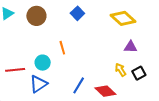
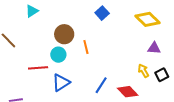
brown circle: (36, 16) -> (64, 34), moved
cyan circle: (43, 63) -> (58, 55), moved

